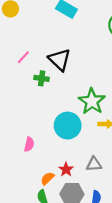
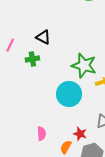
black triangle: (60, 60) -> (43, 37), size x0.7
pink semicircle: (29, 144) -> (42, 133), moved

